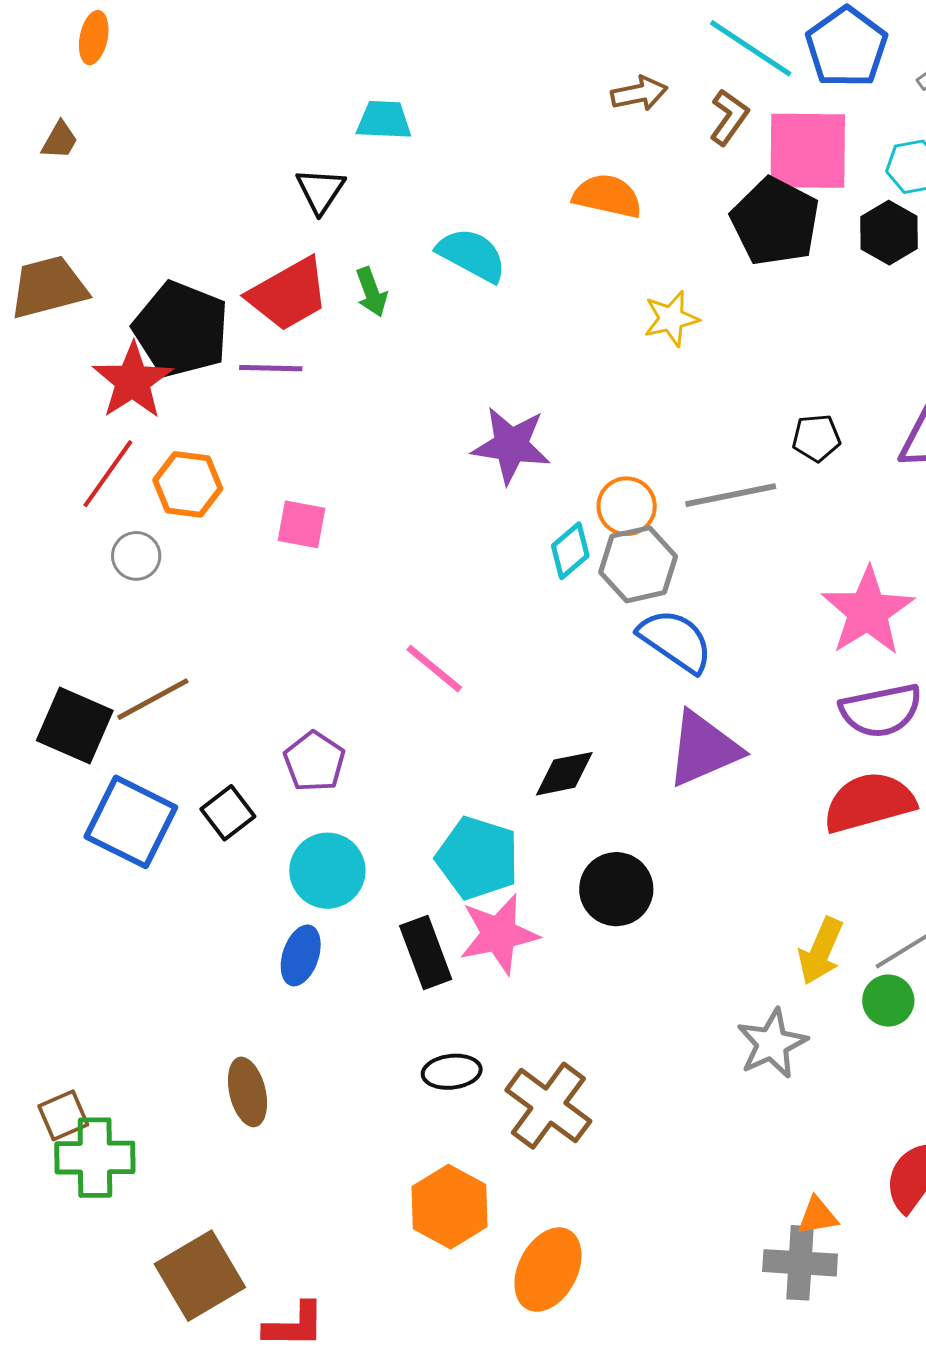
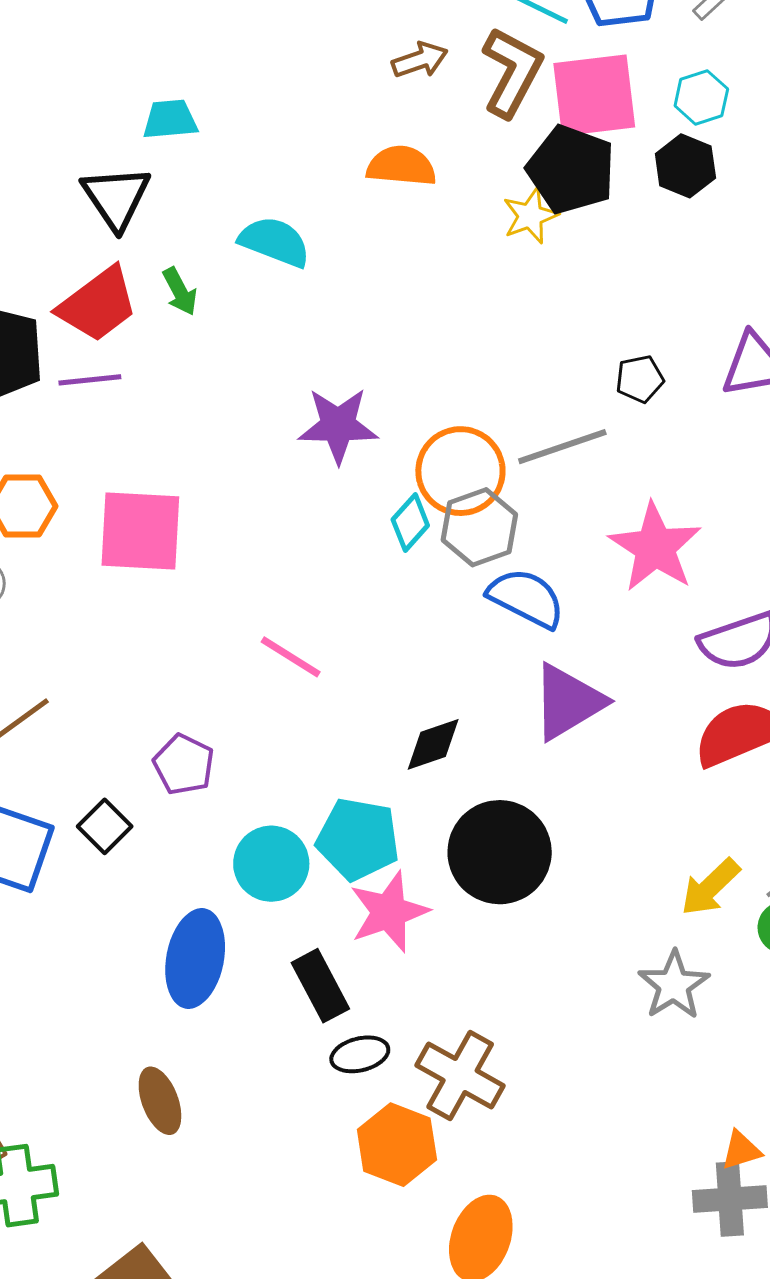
brown L-shape: (729, 117) -> (512, 72), size x1.6
black triangle: (320, 191) -> (116, 197), size x1.4
yellow star: (671, 319) -> (530, 216), moved
orange circle: (627, 506) -> (460, 471), size x1.5
pink square: (301, 524) -> (140, 531), size x1.8
pink star: (868, 611) -> (655, 547), moved
cyan circle: (327, 871) -> (271, 864), moved
black circle: (616, 889) -> (500, 852), size x1.4
yellow arrow: (821, 951) -> (710, 887), turned 30
black rectangle: (426, 952) -> (320, 986), moved
blue ellipse: (301, 955) -> (195, 959), size x1.6
orange hexagon: (449, 1207) -> (397, 1145), moved

